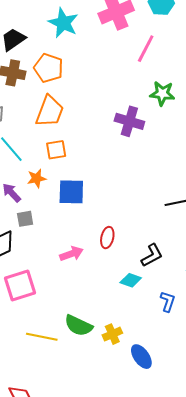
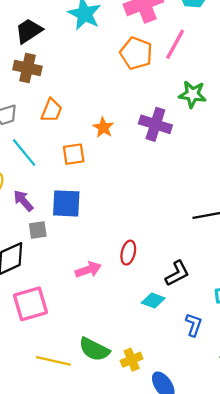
orange pentagon: (48, 68) -> (136, 53), moved
orange trapezoid: (50, 111) -> (52, 110), moved, size x0.7
orange star: (37, 178) -> (103, 127), moved, turned -30
blue square: (71, 192) -> (66, 203), moved

